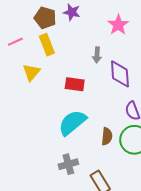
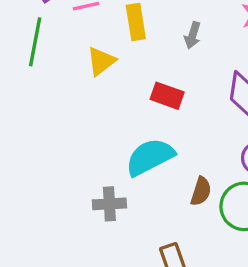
gray arrow: (97, 55) -> (193, 35), moved
gray cross: (68, 164) -> (109, 204), moved

